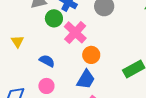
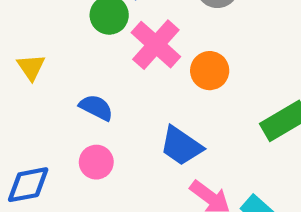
orange circle: (91, 55) -> (210, 71), moved
blue trapezoid: (86, 79) -> (181, 146), turned 95

